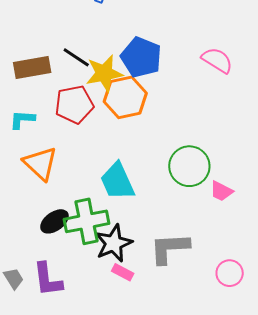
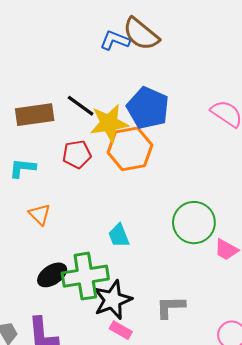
red pentagon: (74, 104) -> (77, 154), size x0.7
orange triangle: (40, 163) -> (40, 214), size x0.6
cyan trapezoid: (117, 181) -> (119, 236), size x0.6
gray L-shape: (170, 248) -> (170, 307), size x0.7

